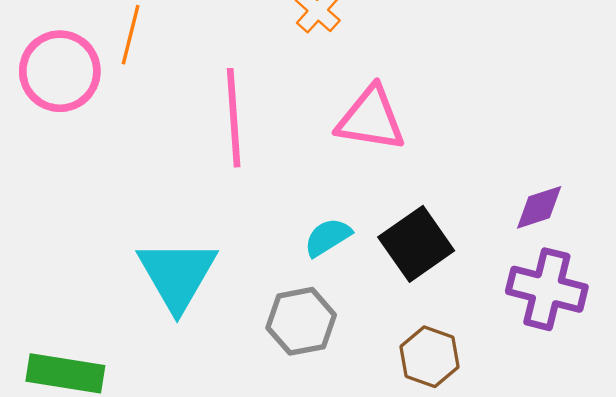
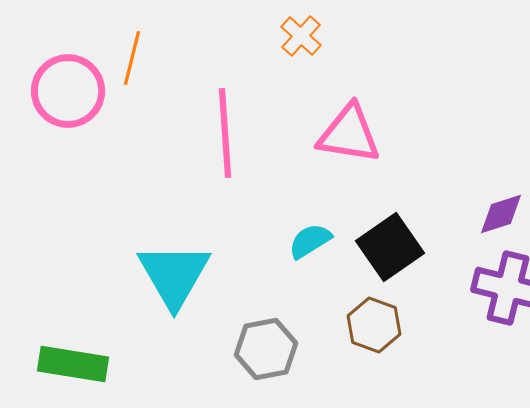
gray hexagon: (301, 321) -> (266, 349), moved
brown hexagon: (430, 357) -> (374, 325), moved

